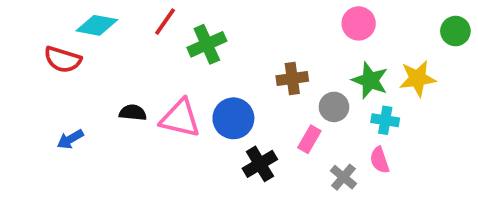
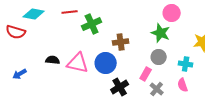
red line: (165, 22) -> (70, 12), turned 49
brown cross: (292, 78) -> (121, 42), moved
green star: (370, 80) -> (161, 33), moved
gray cross: (343, 177) -> (157, 89), moved

